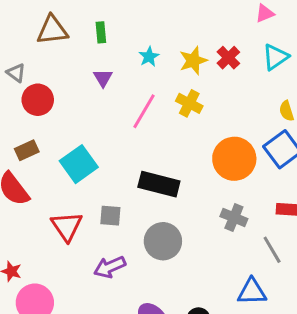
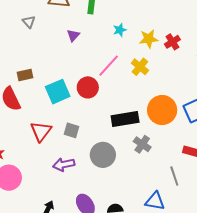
purple triangle: (103, 78) -> (73, 35), moved
red circle: (38, 100) -> (88, 87), moved
black rectangle: (159, 184) -> (125, 119), moved, turned -36
gray cross: (234, 218) -> (142, 144), moved

